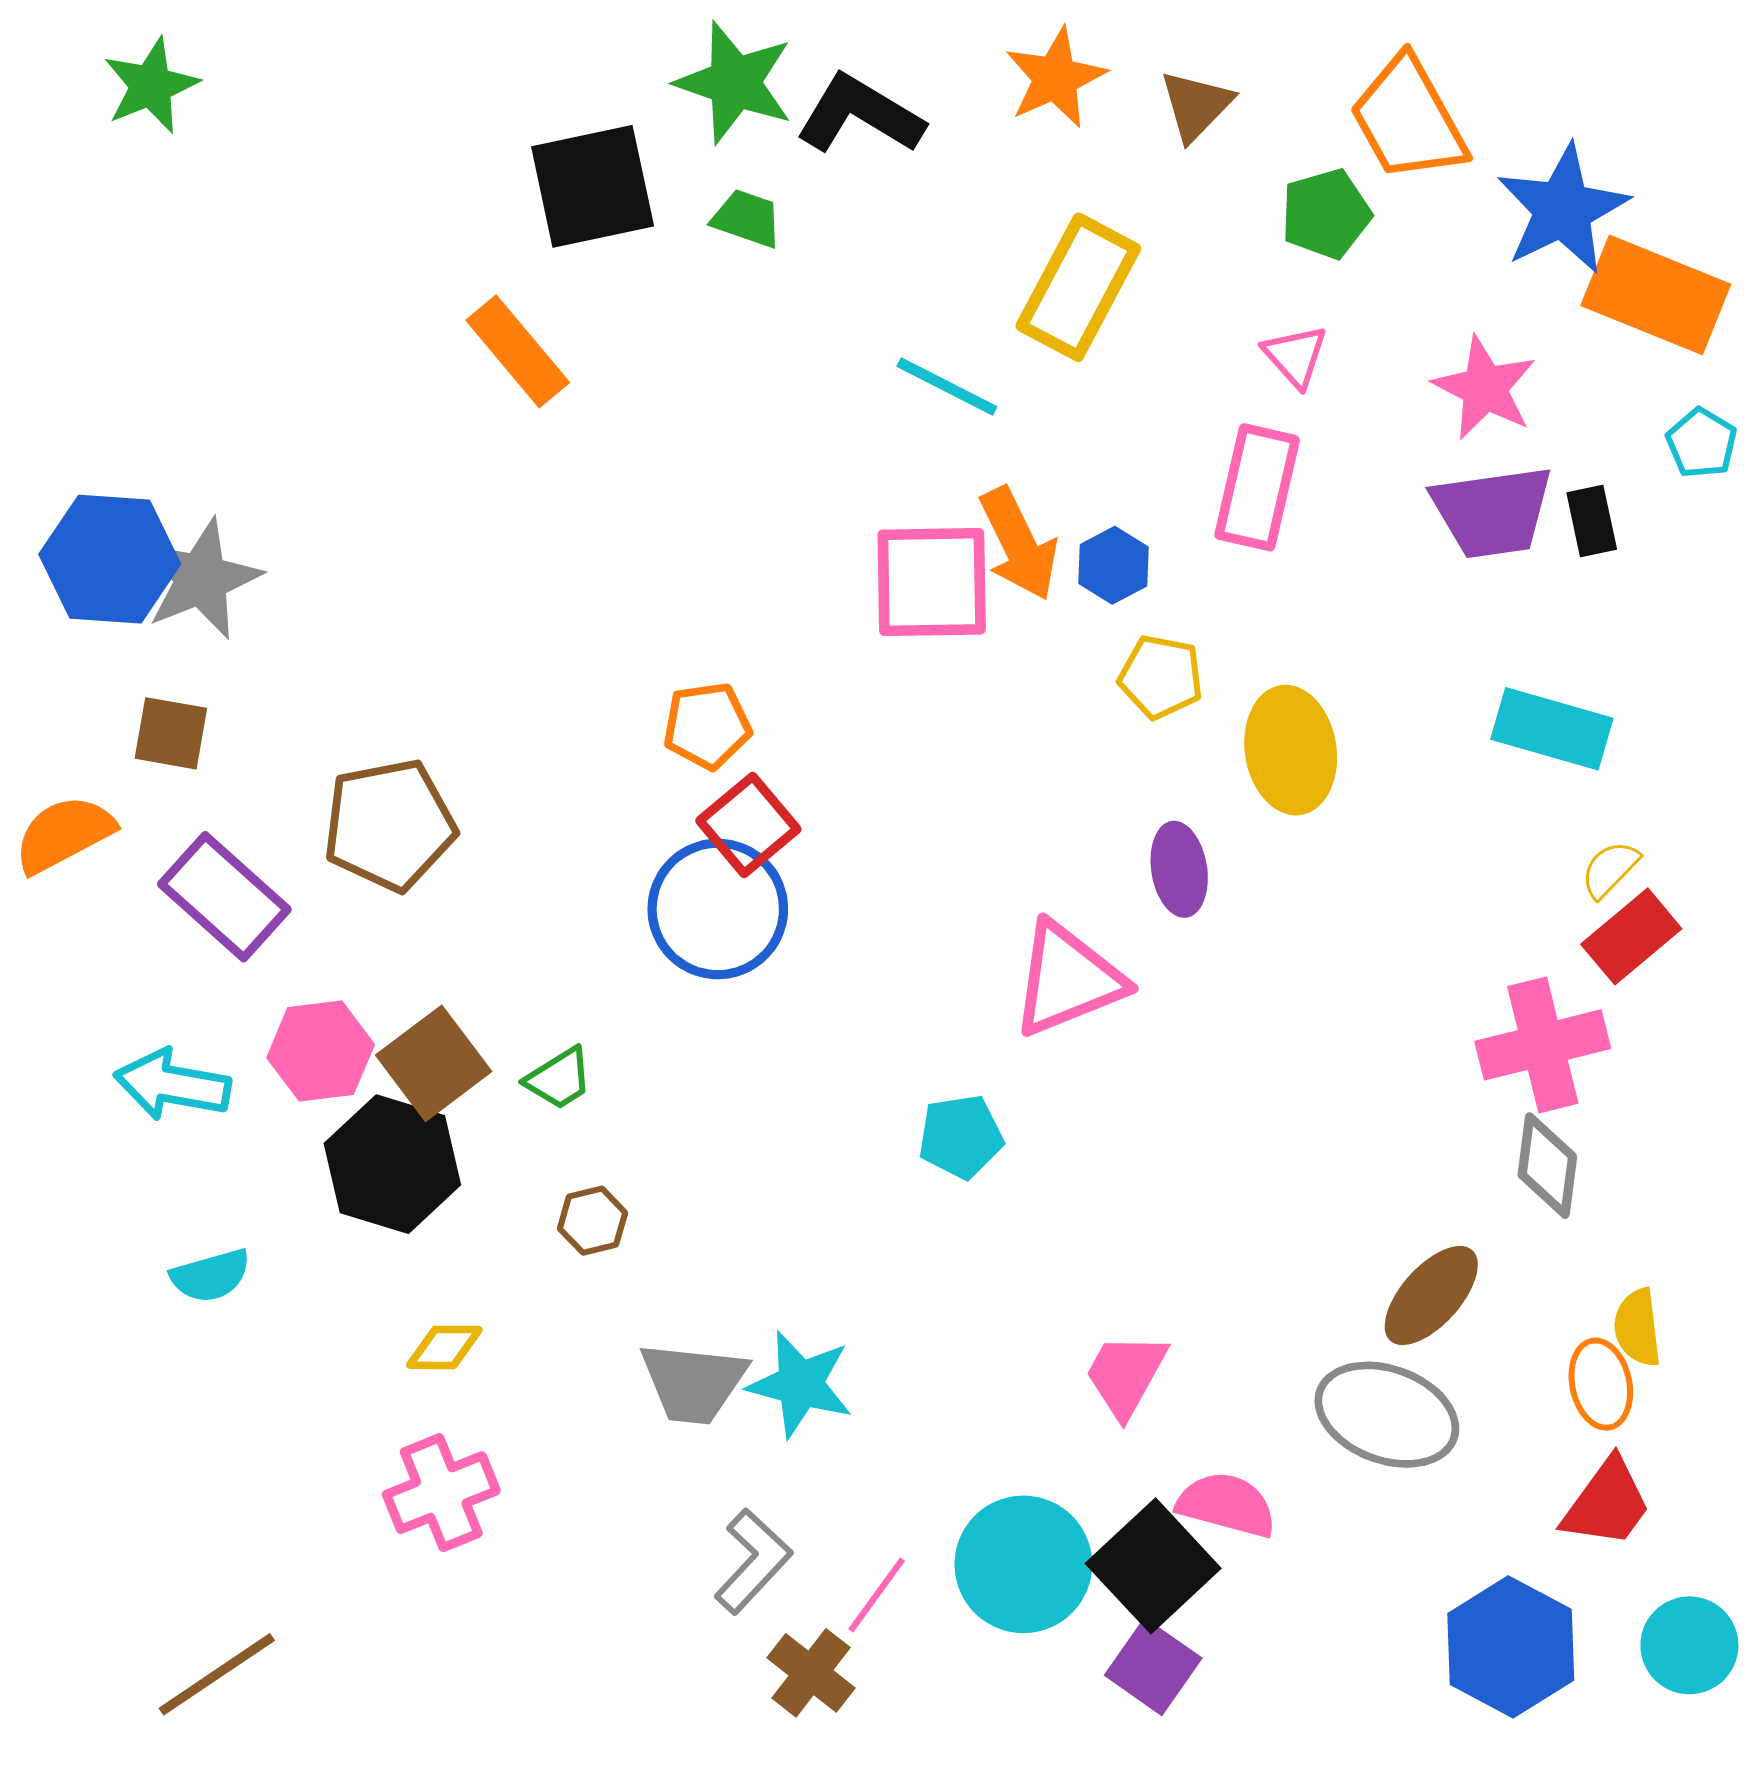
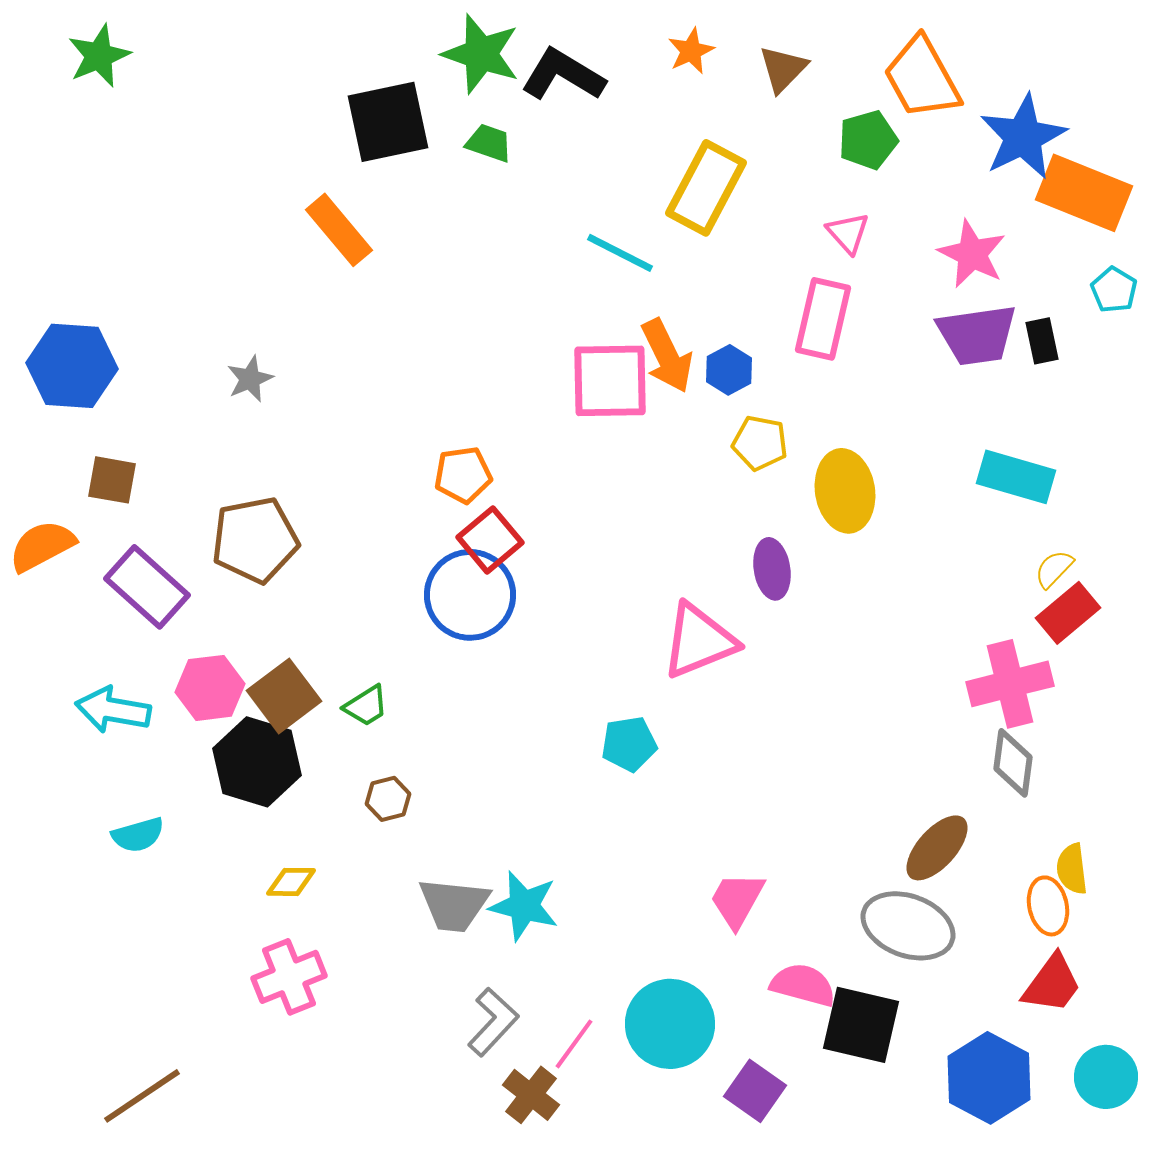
orange star: (1055, 78) -> (691, 51), size x0.7
gray star: (201, 579) -> (250, 379), moved, size x0.6
black square: (1153, 1566) -> (861, 1025), moved, turned -34

